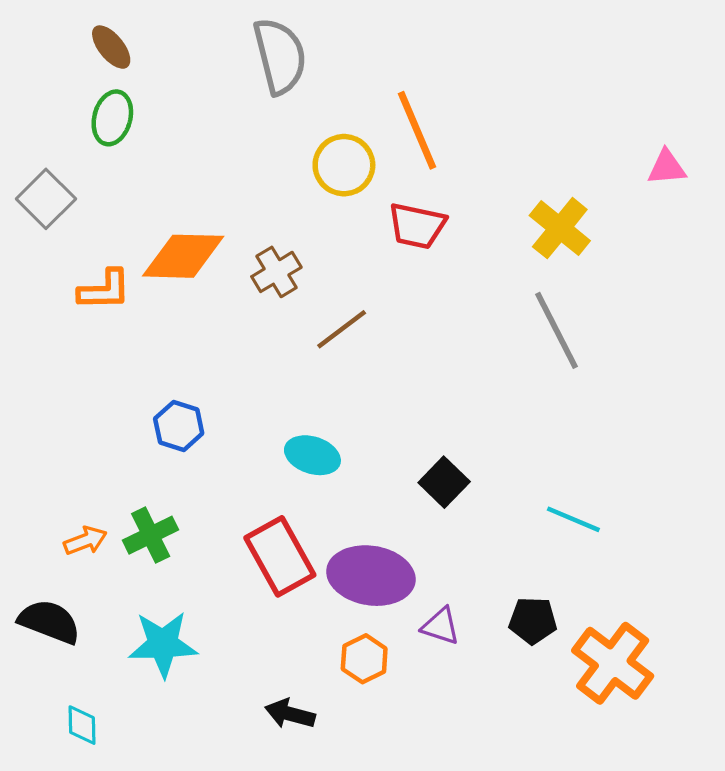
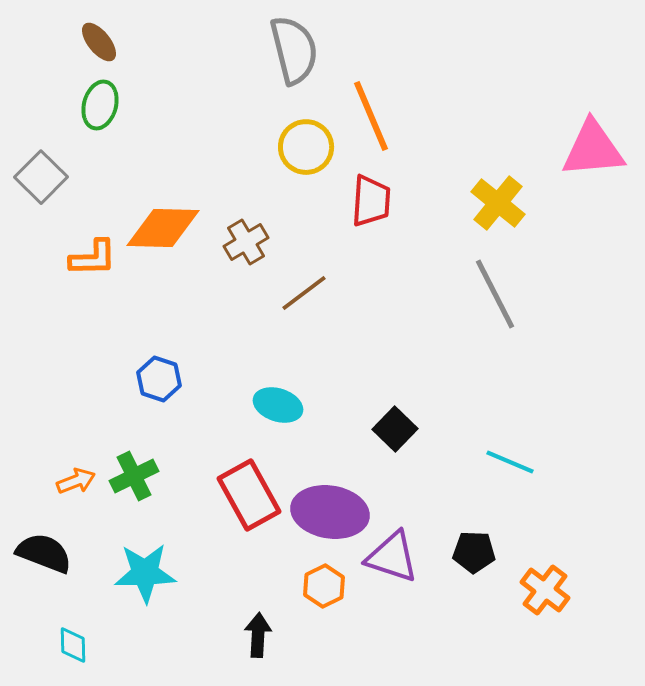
gray semicircle: (280, 56) -> (294, 50), moved
pink triangle: (667, 167) -> (593, 149), size x1.8
red trapezoid: (417, 226) -> (371, 201), turned -98
purple triangle: (441, 626) -> (392, 557), size x1.5
orange cross: (613, 663) -> (545, 590), size x0.7
black arrow: (290, 714) -> (258, 635), turned 78

